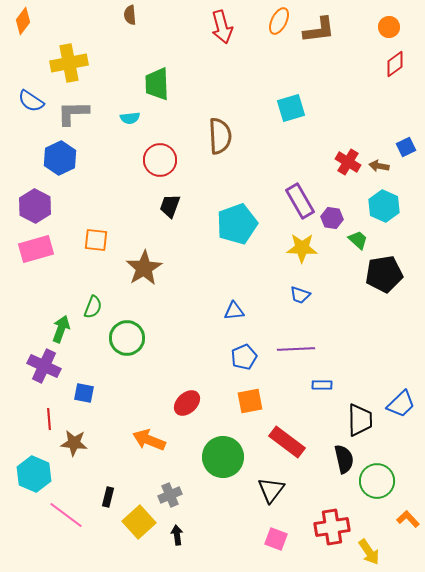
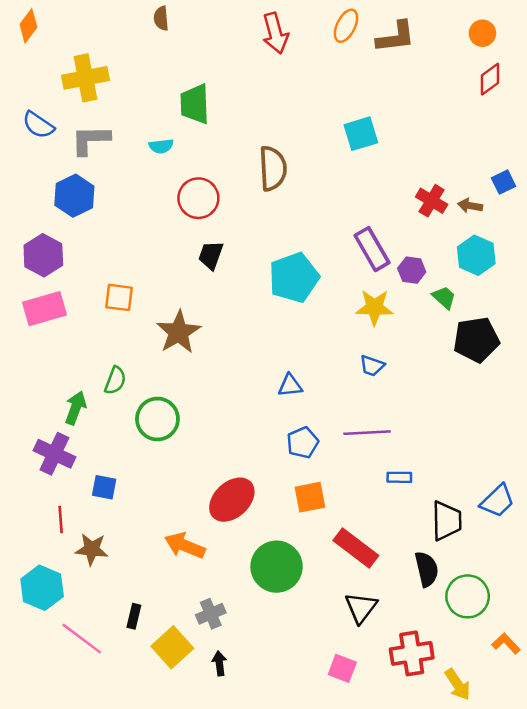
red ellipse: (187, 403) -> (232, 500), size x1.4
black triangle: (271, 490) -> (361, 608), moved

